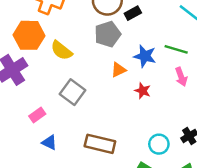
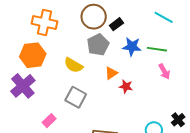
yellow semicircle: (61, 50) -> (73, 65), moved
blue star: (145, 56) -> (132, 47), moved
red star: (143, 91) -> (126, 86), moved

